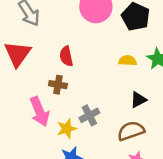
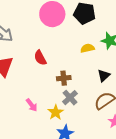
brown cross: (58, 85) -> (64, 78), moved
pink arrow: (40, 112) -> (32, 105), size x0.6

